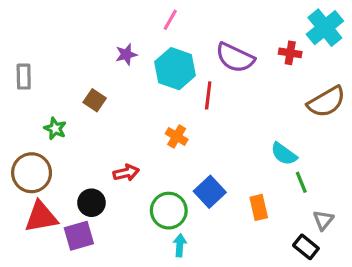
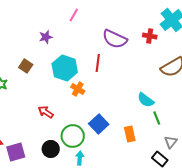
cyan hexagon: (175, 69) -> (65, 68), moved
red arrow: (126, 173) -> (46, 112), turned -133
black circle: (91, 203) -> (51, 149), moved

